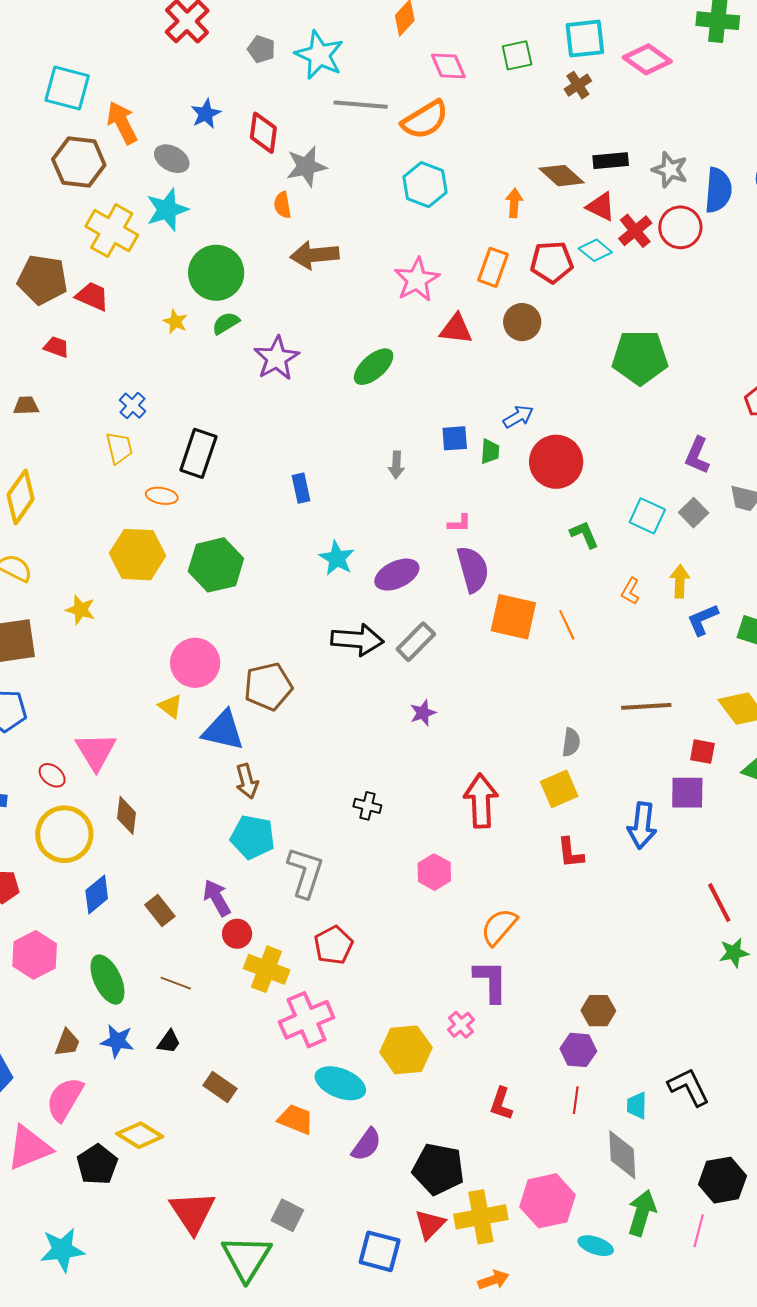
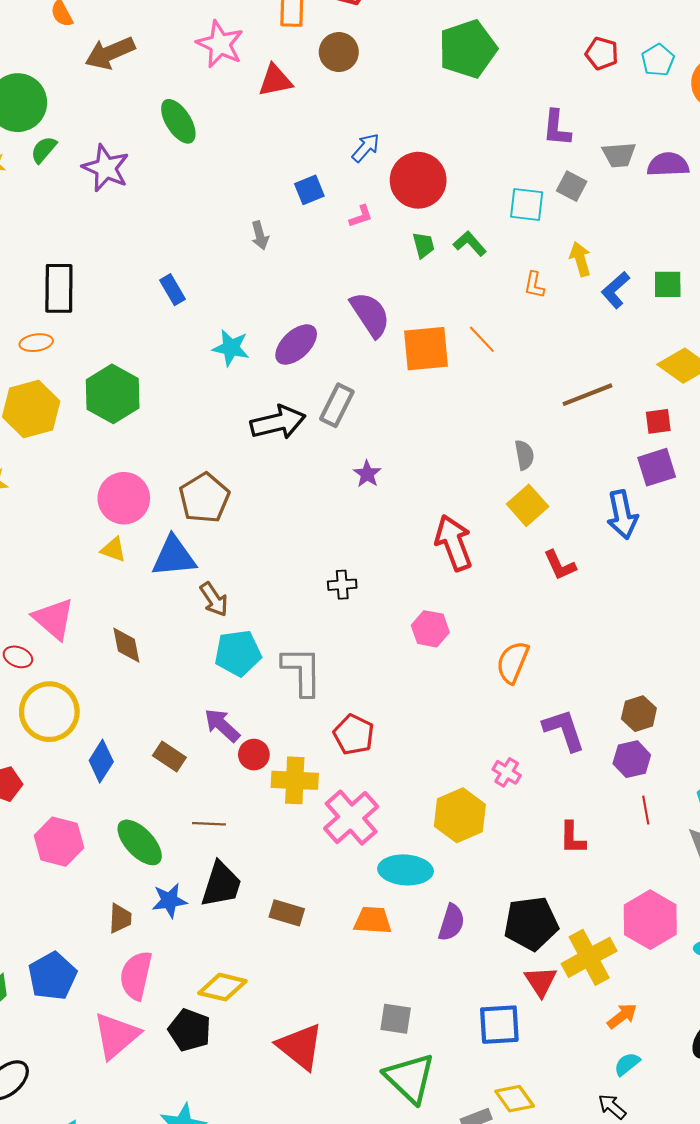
green ellipse: (374, 367) -> (178, 121), moved, turned -63
green trapezoid: (490, 451) -> (423, 245), moved
pink L-shape: (459, 523) -> (361, 216), moved
brown diamond: (126, 815) -> (126, 645), moved
purple L-shape: (491, 981) -> (564, 730), moved
black trapezoid: (169, 1042) -> (221, 884), size x1.8
green triangle: (247, 1258) -> (410, 1078), moved

